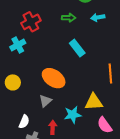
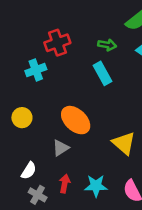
cyan rectangle: (77, 48) -> (103, 73), moved
yellow triangle: (94, 102) -> (124, 143), moved, turned 36
cyan star: (73, 115) -> (96, 186), moved

